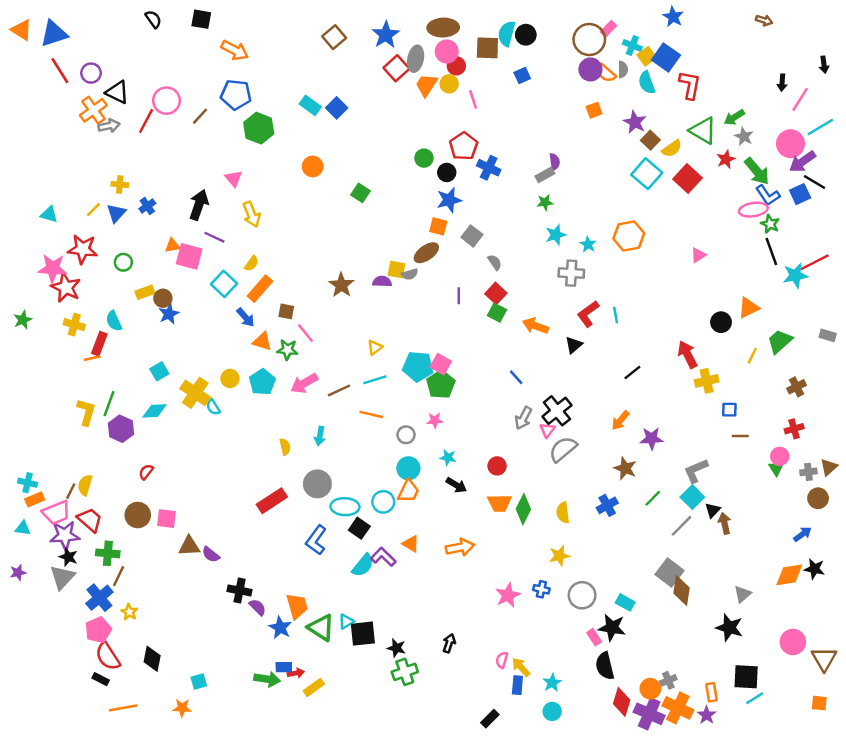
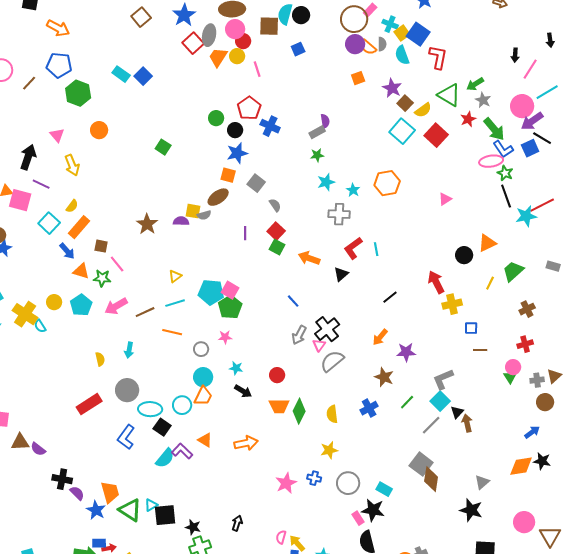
orange circle: (313, 166) -> (99, 130), moved

